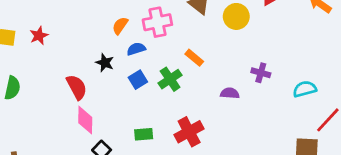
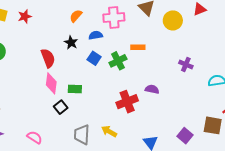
orange semicircle: (120, 26) -> (76, 16), moved
orange rectangle: (194, 58) -> (138, 47), turned -48
blue square: (138, 80) -> (94, 58), turned -32
purple semicircle: (230, 93) -> (152, 89), moved
green rectangle: (144, 134) -> (75, 89), moved

